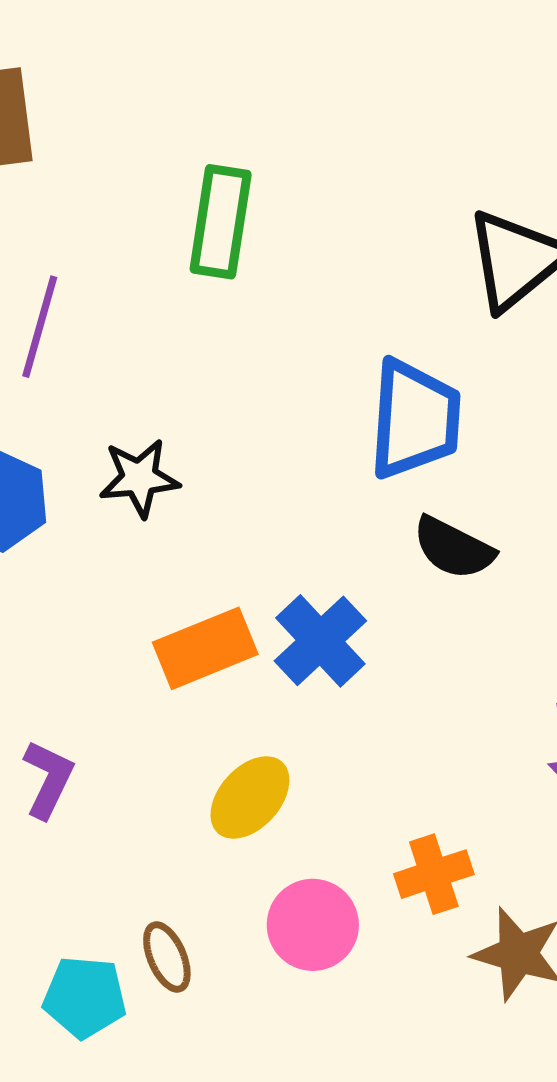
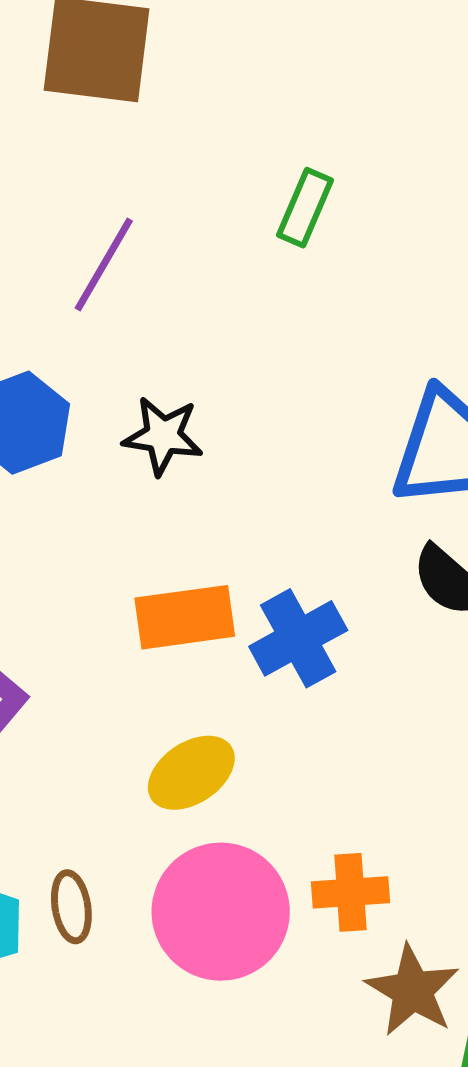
green rectangle: (221, 222) -> (305, 208), size x0.7
pink circle: (313, 925) -> (221, 912), size x1.5

